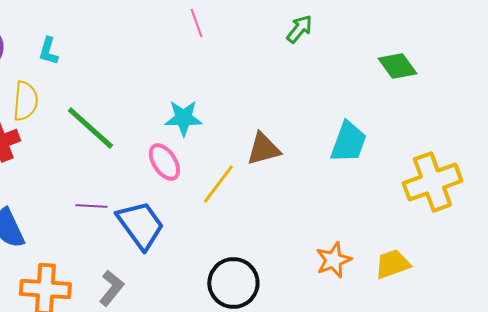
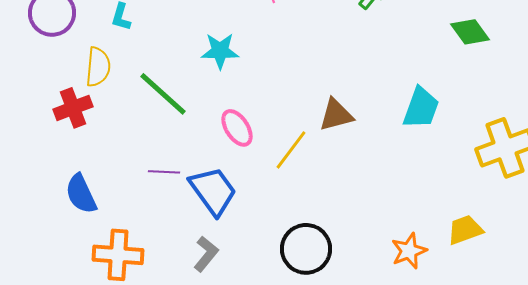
cyan star: (183, 118) -> (220, 51), moved
orange star: (333, 260) -> (409, 251), moved
gray L-shape: (111, 288) -> (206, 254), moved

